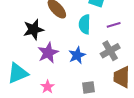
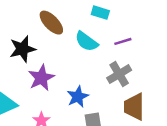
cyan semicircle: (85, 24) -> (87, 41), turned -54
blue star: (77, 55) -> (78, 97), moved

